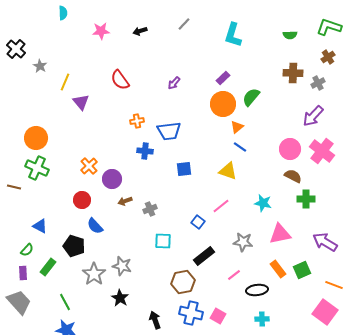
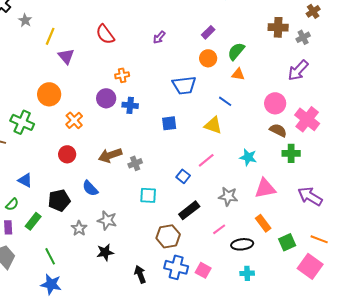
orange circle: (223, 104) -> (208, 58), size x0.7
orange triangle: (237, 127) -> (238, 74), moved, turned 48
blue trapezoid: (169, 131) -> (184, 85), moved
orange circle: (36, 138) -> (49, 94), moved
pink cross: (322, 151) -> (307, 119), moved
purple circle: (112, 179) -> (106, 98), moved
brown arrow: (125, 201) -> (110, 155), size x1.6
blue semicircle: (95, 226) -> (90, 188), moved
black pentagon: (74, 246) -> (59, 200), turned -30
green square: (302, 270) -> (287, 242), moved
gray star: (94, 274) -> (79, 228), size x0.7
black star: (120, 298) -> (105, 252), turned 30

